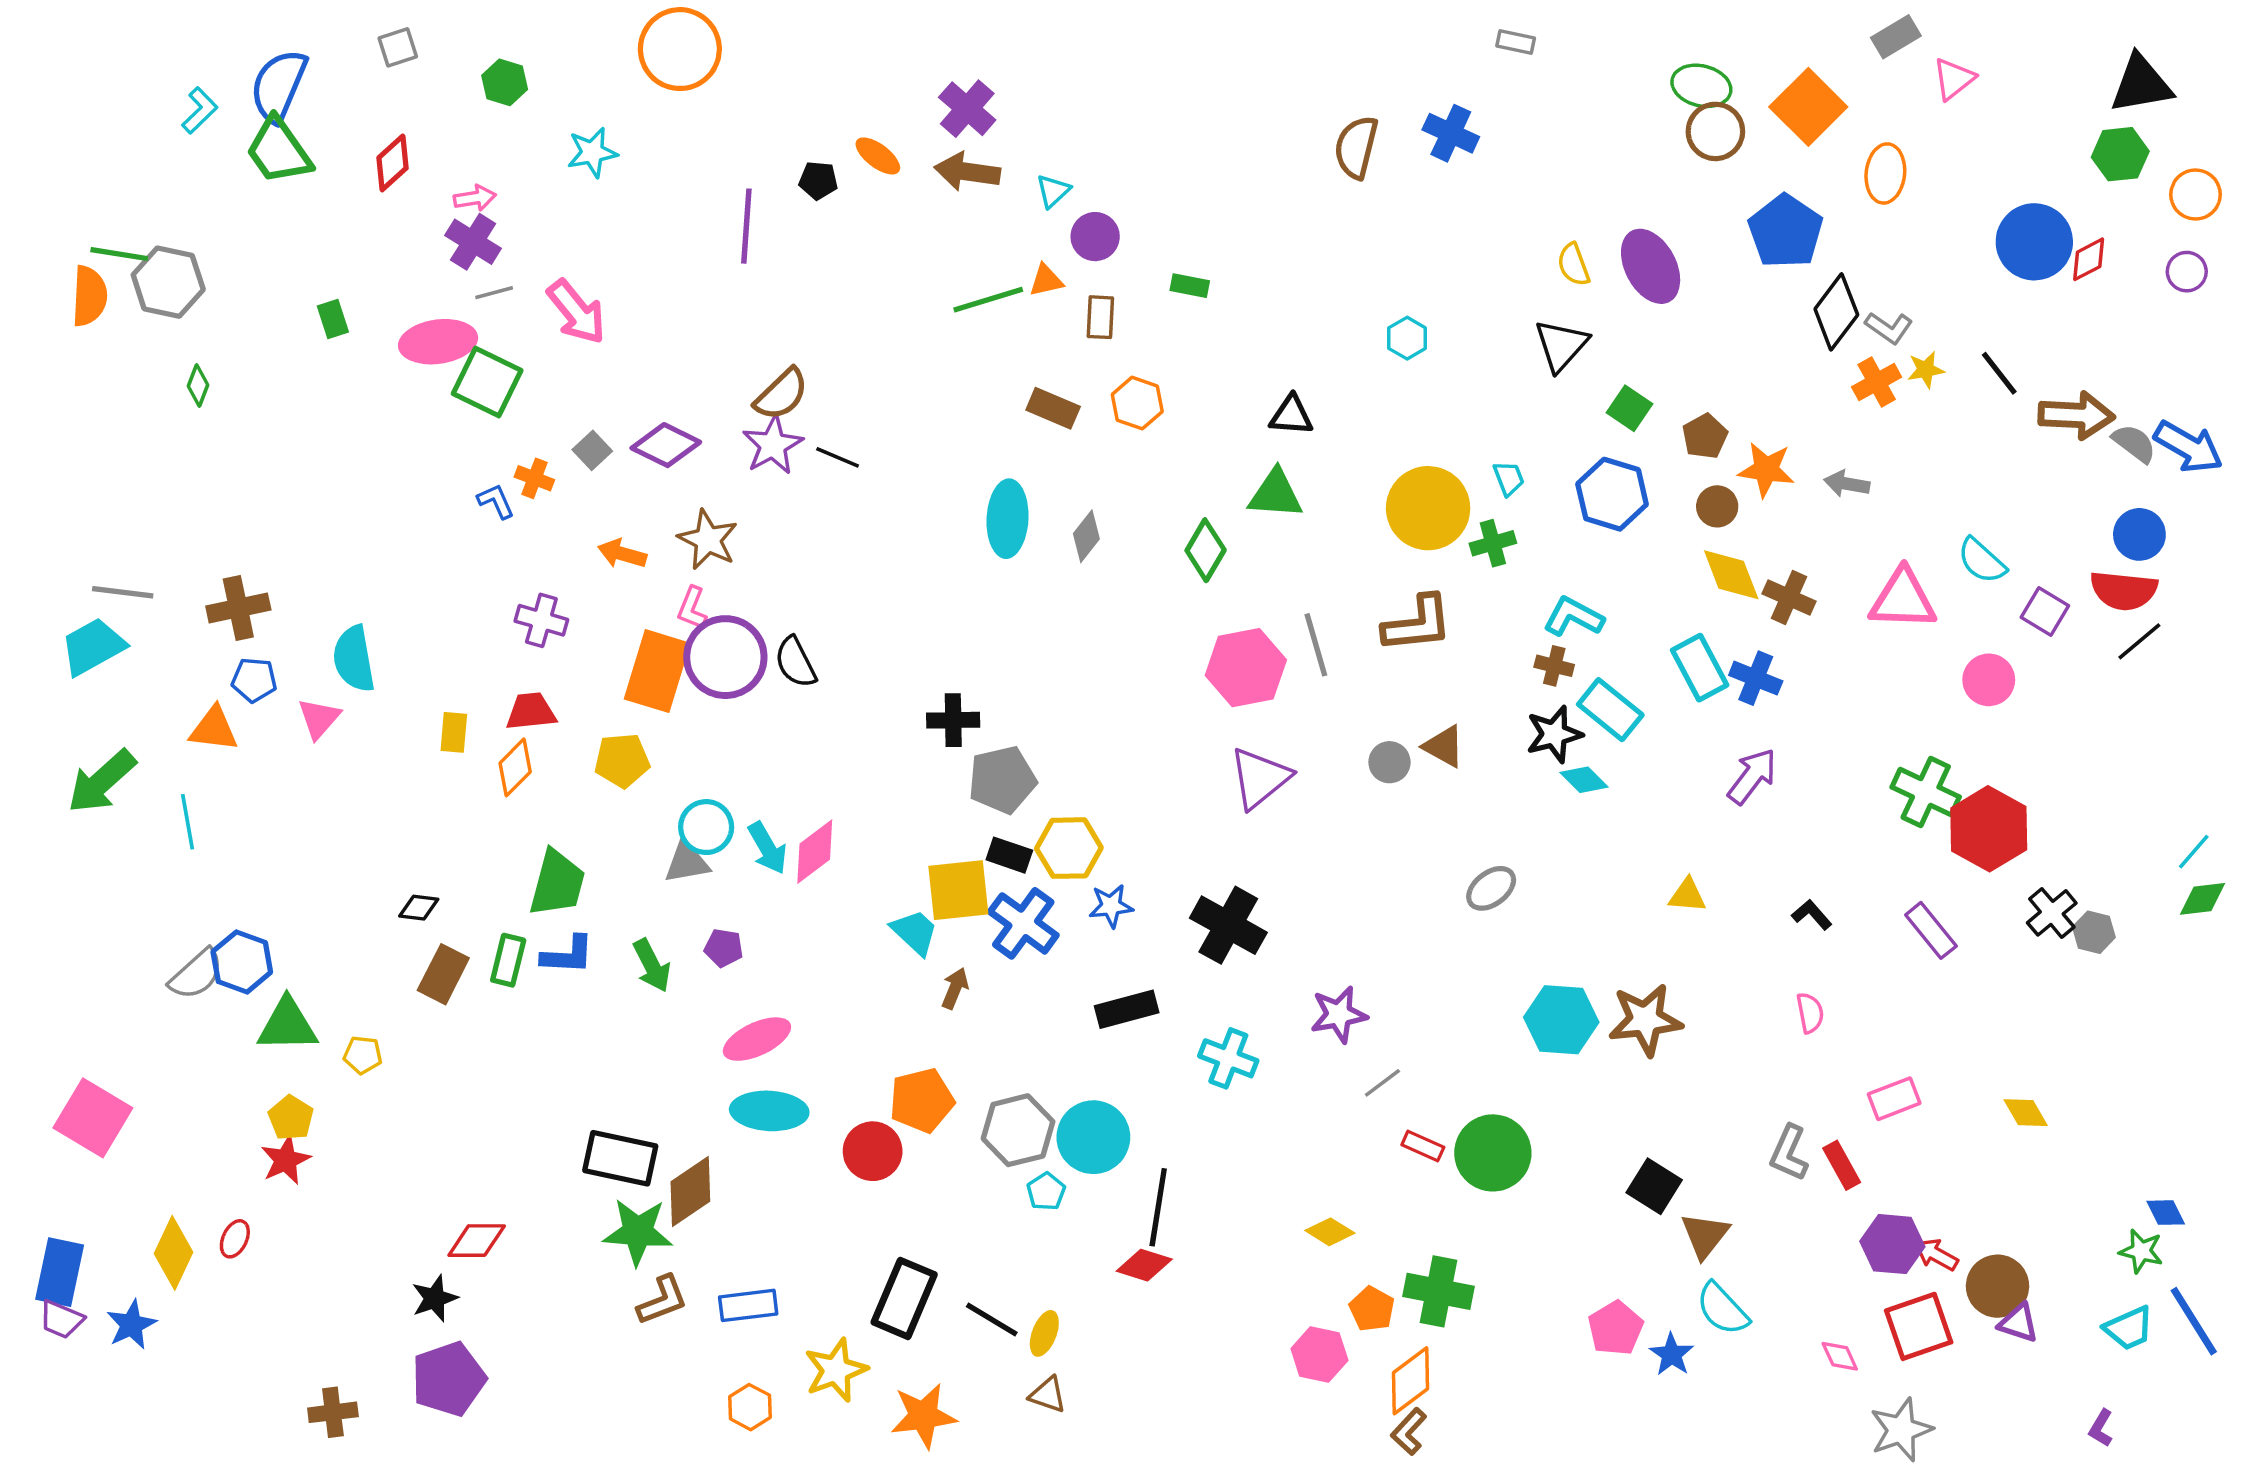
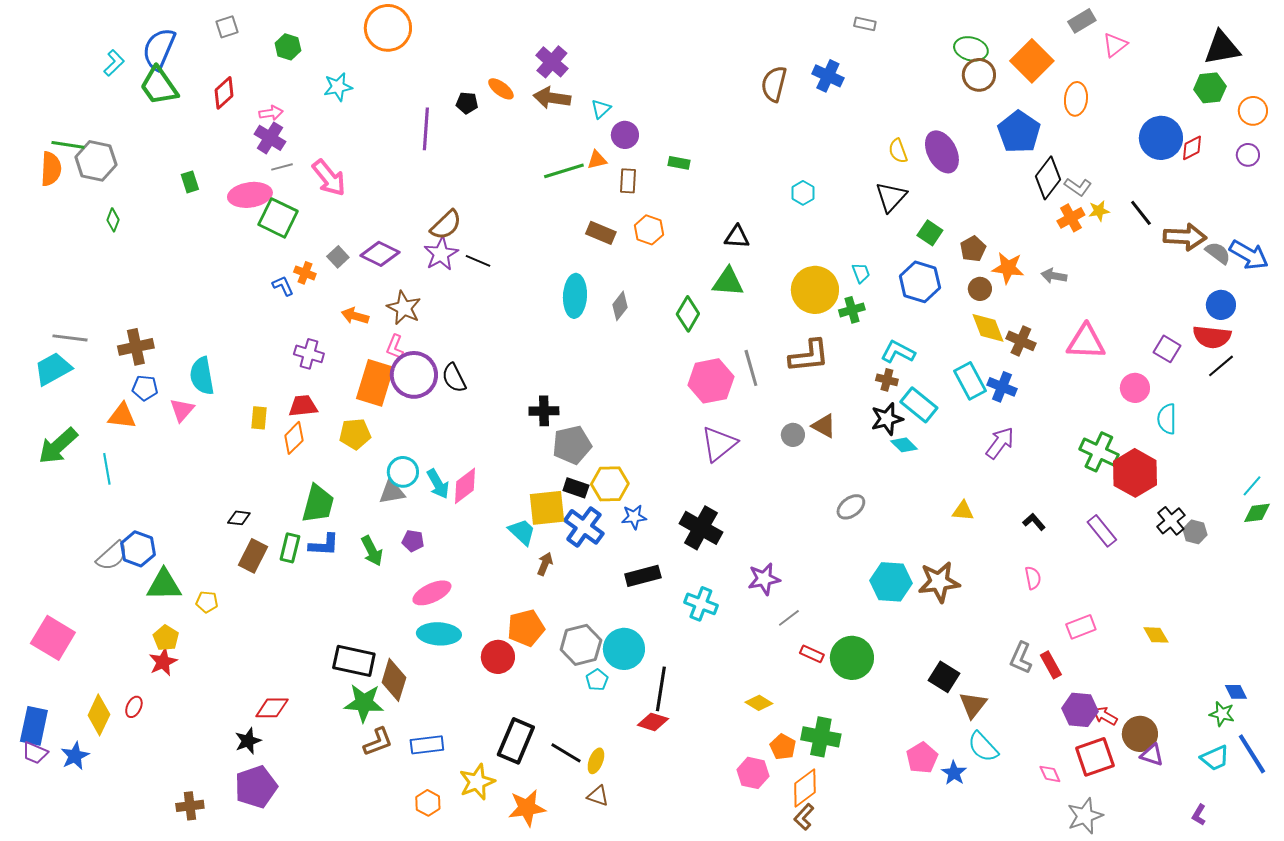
cyan semicircle: (1982, 561) -> (1167, 419), moved, turned 48
brown diamond: (690, 1192) -> (394, 680), turned -39

